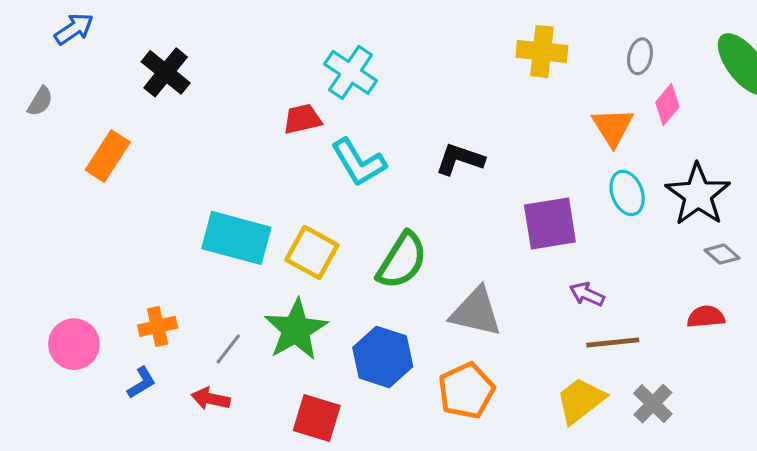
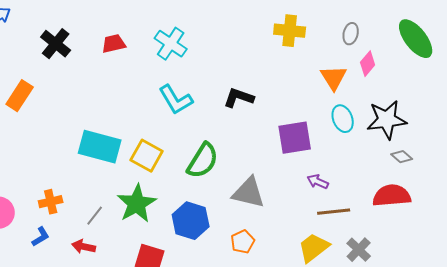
red trapezoid: (302, 119) -> (114, 44), moved
black star: (698, 195) -> (387, 120), turned 30
red semicircle: (706, 317) -> (392, 196), size x1.6
orange pentagon: (466, 391) -> (243, 242), size x0.7

